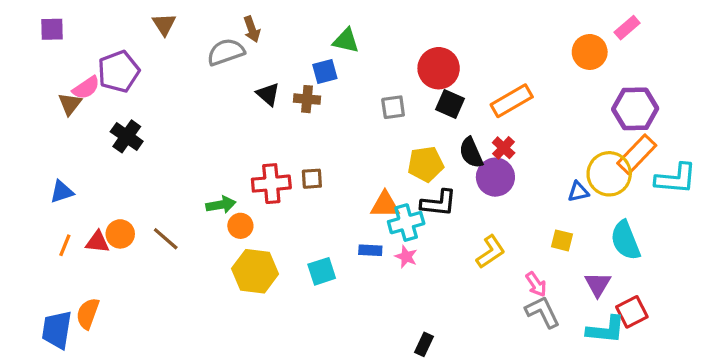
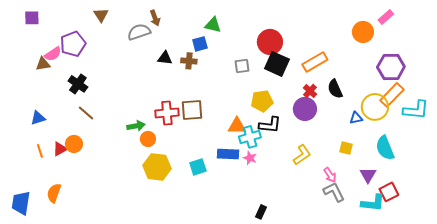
black triangle: (268, 94) -> (165, 58), turned -35
brown triangle: (70, 104) -> (43, 64), turned 42
black square: (450, 104) -> (277, 64), size x1.4
black semicircle: (471, 153) -> (335, 89), moved
brown square: (312, 179) -> (192, 110), size x1.6
brown line: (166, 239) -> (86, 113), moved
red triangle: (97, 242) -> (60, 149), turned -35
orange line: (65, 245) -> (40, 151), turned -40
blue rectangle: (370, 250) -> (228, 154), size x1.5
blue trapezoid: (57, 330) -> (21, 203), moved

